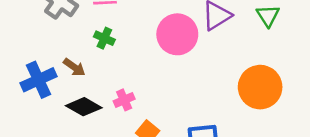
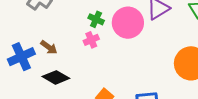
green cross: (104, 38) -> (96, 19), moved
pink cross: (124, 100) -> (91, 40), moved

